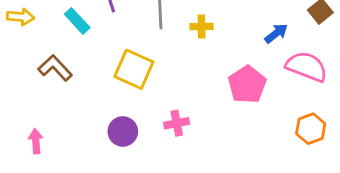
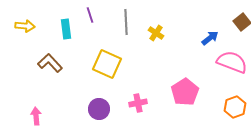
cyan rectangle: (77, 21) -> (66, 29), turned 36
yellow cross: (202, 26) -> (156, 33), turned 35
pink pentagon: (247, 84) -> (185, 92), moved

